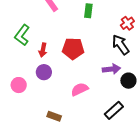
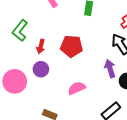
purple arrow: (111, 69) -> (110, 69), turned -102
pink circle: (19, 85) -> (15, 81), size x1.5

